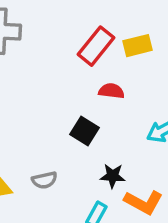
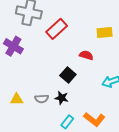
red rectangle: (96, 46) -> (57, 29), moved
black star: (113, 176) -> (62, 98), moved

